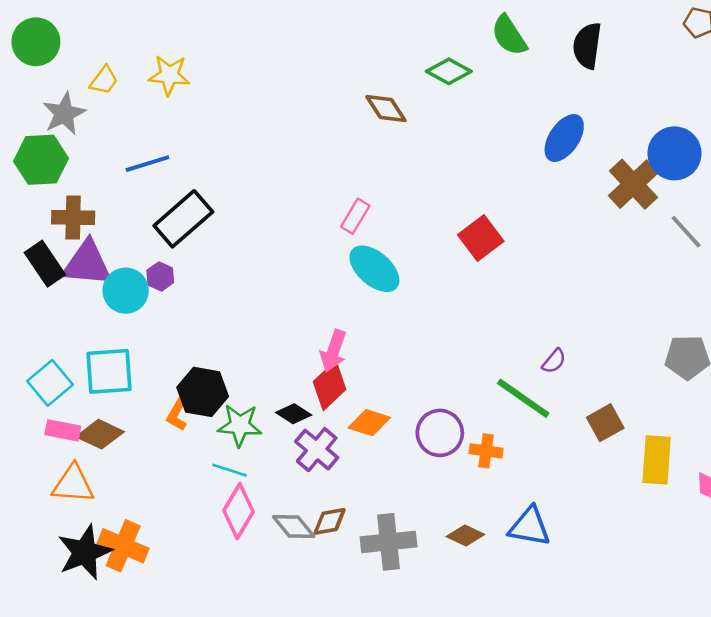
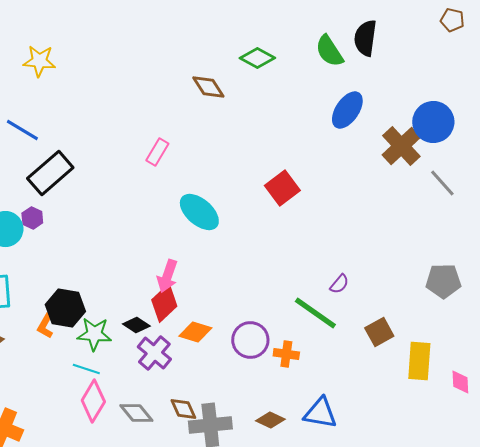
green semicircle: (509, 35) -> (329, 51), moved
blue line: (147, 164) -> (22, 130), turned 48
pink rectangle: (355, 216) -> (157, 152), moved
brown diamond: (330, 521) -> (183, 409), moved, turned 76

